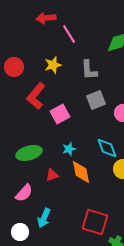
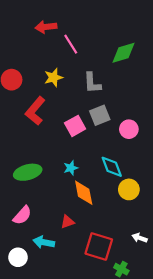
pink square: (60, 114) -> (75, 126), moved
red triangle: (52, 175) -> (68, 222), moved
cyan arrow: (44, 218) -> (44, 242), turned 78

